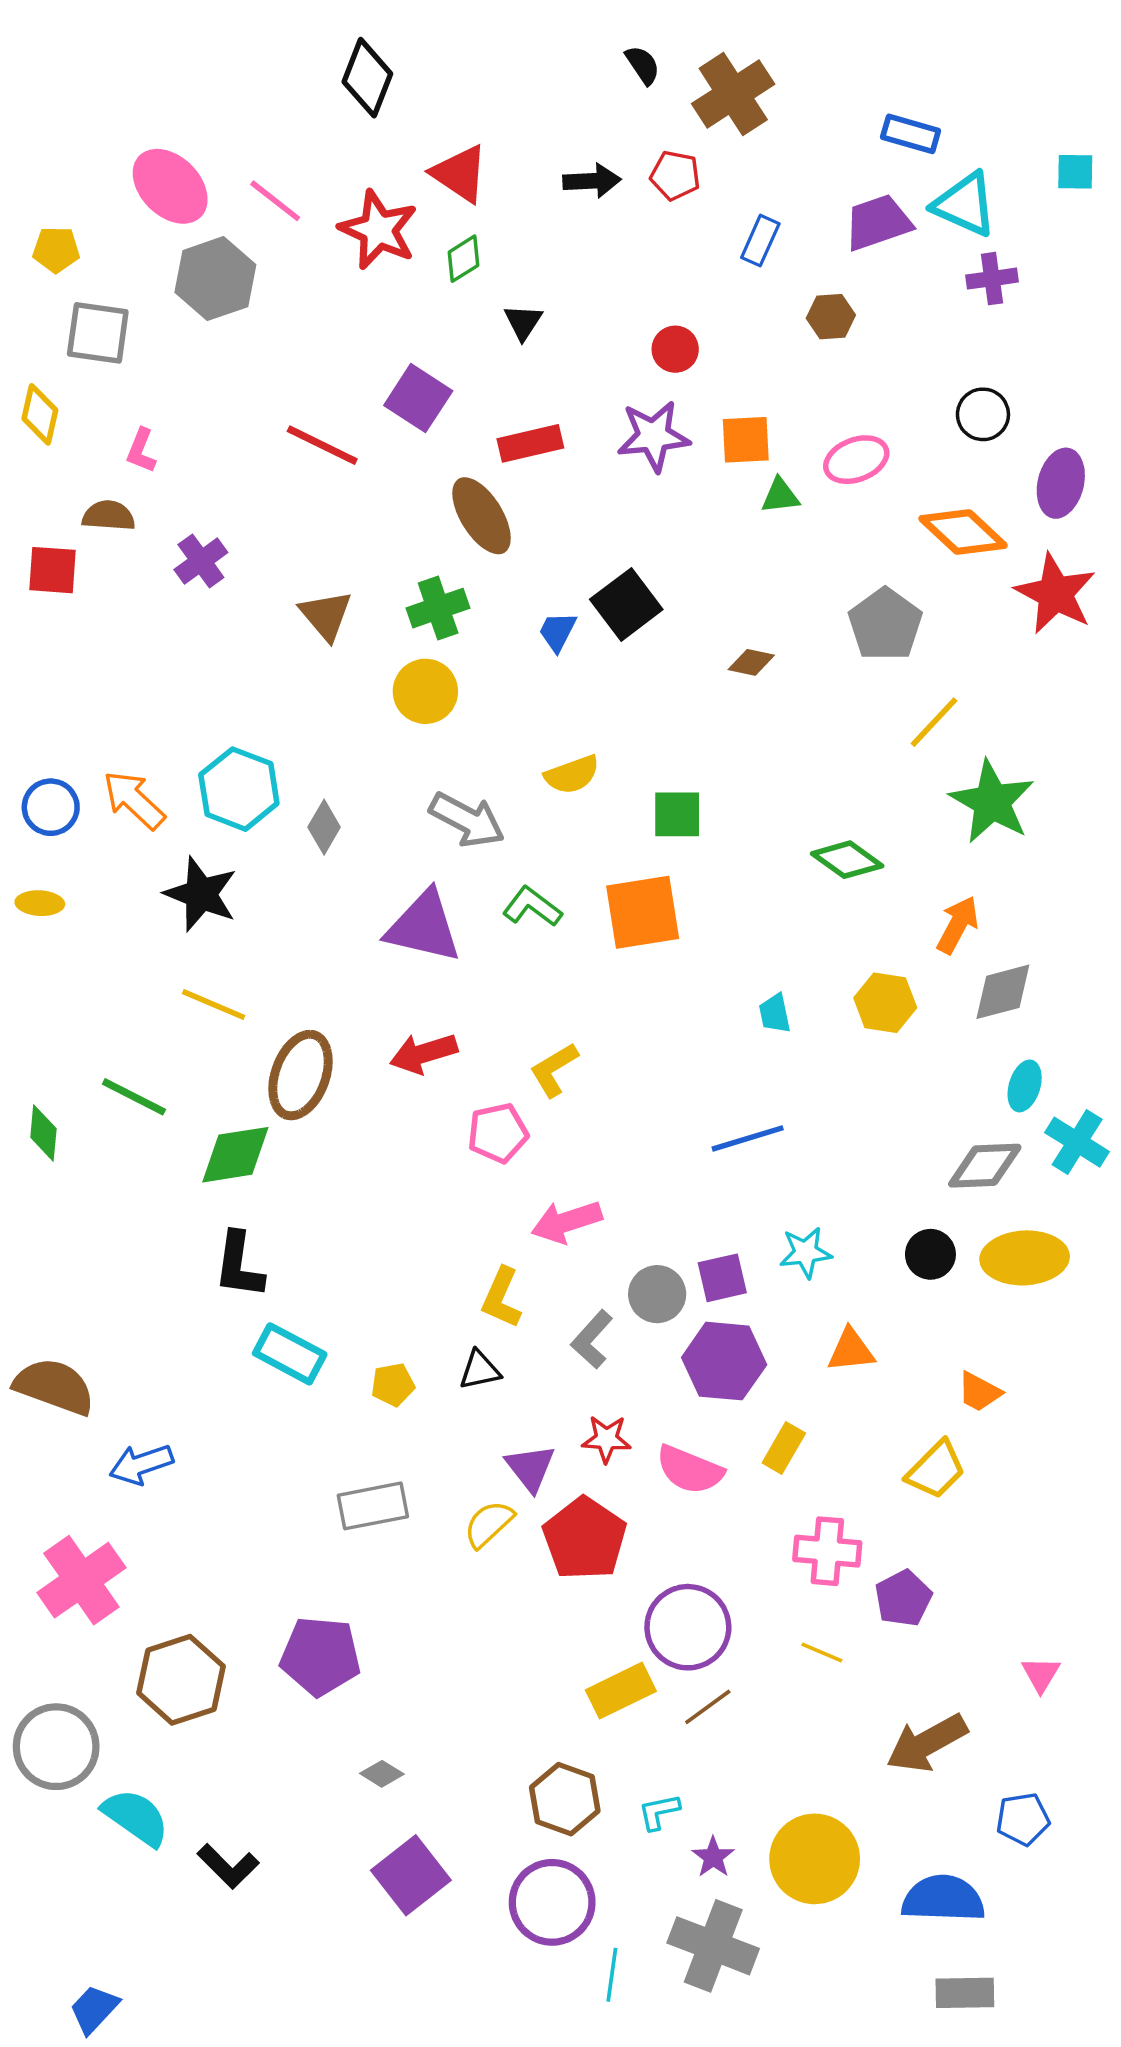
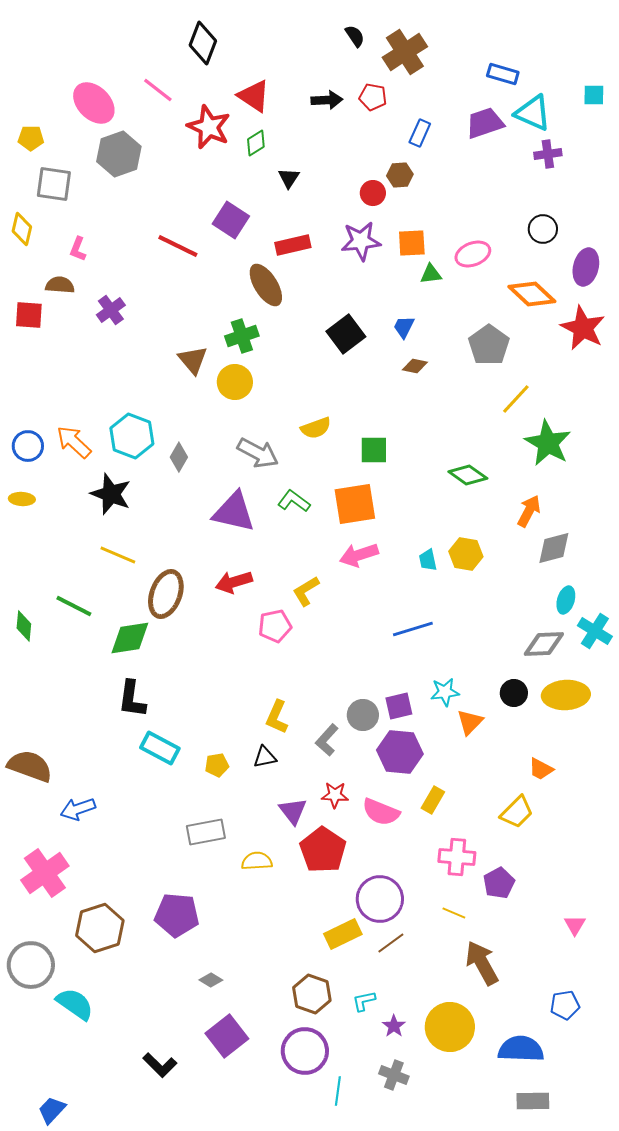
pink line: (275, 201) -> (158, 90), moved
brown hexagon: (831, 317) -> (400, 175), moved
brown triangle: (326, 615) -> (193, 360), moved
blue trapezoid: (558, 632) -> (404, 327), moved
yellow hexagon: (885, 1003) -> (466, 554), moved
pink arrow: (567, 1222) -> (359, 555), moved
orange triangle: (851, 1350) -> (470, 722), moved, turned -40
yellow semicircle: (489, 1524) -> (257, 861), moved, turned 40
brown arrow: (927, 1743) -> (482, 963), moved, turned 90
black L-shape: (228, 1866) -> (160, 1065), moved
gray cross: (713, 1946) -> (394, 1075), size x0.6

